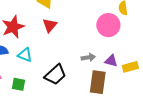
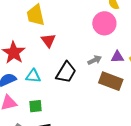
black trapezoid: (55, 75) -> (66, 72), moved
brown rectangle: (98, 82) -> (111, 81), turned -60

